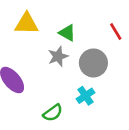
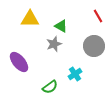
red line: (116, 31) -> (98, 16), moved
gray circle: (93, 63) -> (94, 46), moved

